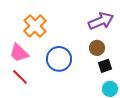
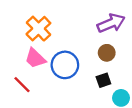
pink trapezoid: (19, 53) -> (35, 58), moved
black square: (105, 66) -> (103, 80), moved

